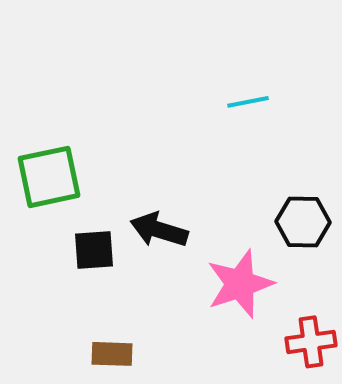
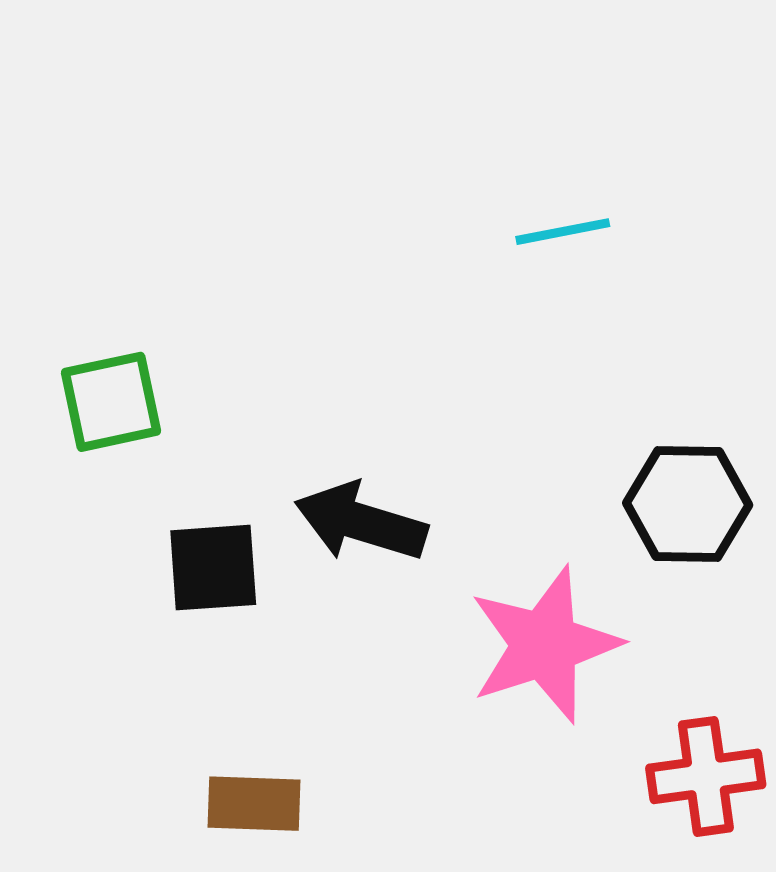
green square: (49, 177) -> (111, 402), size x0.7

